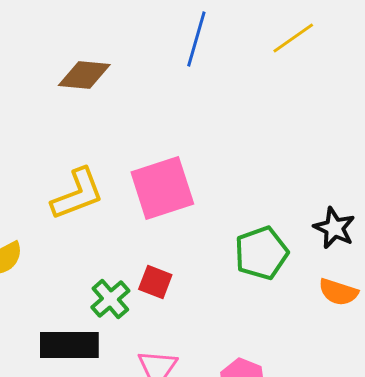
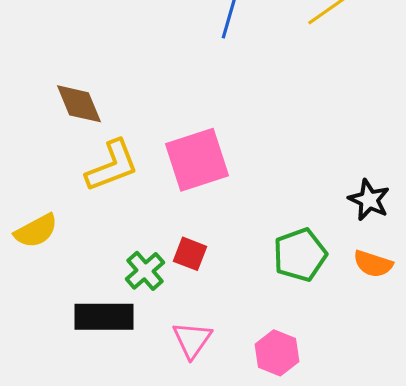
brown diamond: (84, 75) -> (79, 104), moved, turned 62
green pentagon: (261, 253) -> (300, 255), moved

